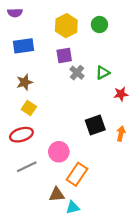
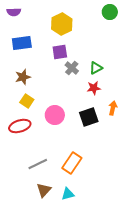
green circle: (99, 25) -> (110, 12), moved
red star: (121, 94) -> (94, 88), moved
orange arrow: (121, 134) -> (113, 108), moved
pink circle: (59, 152) -> (55, 115), moved
gray line: (27, 167) -> (38, 164), moved
brown triangle: (57, 195) -> (44, 190), moved, turned -42

